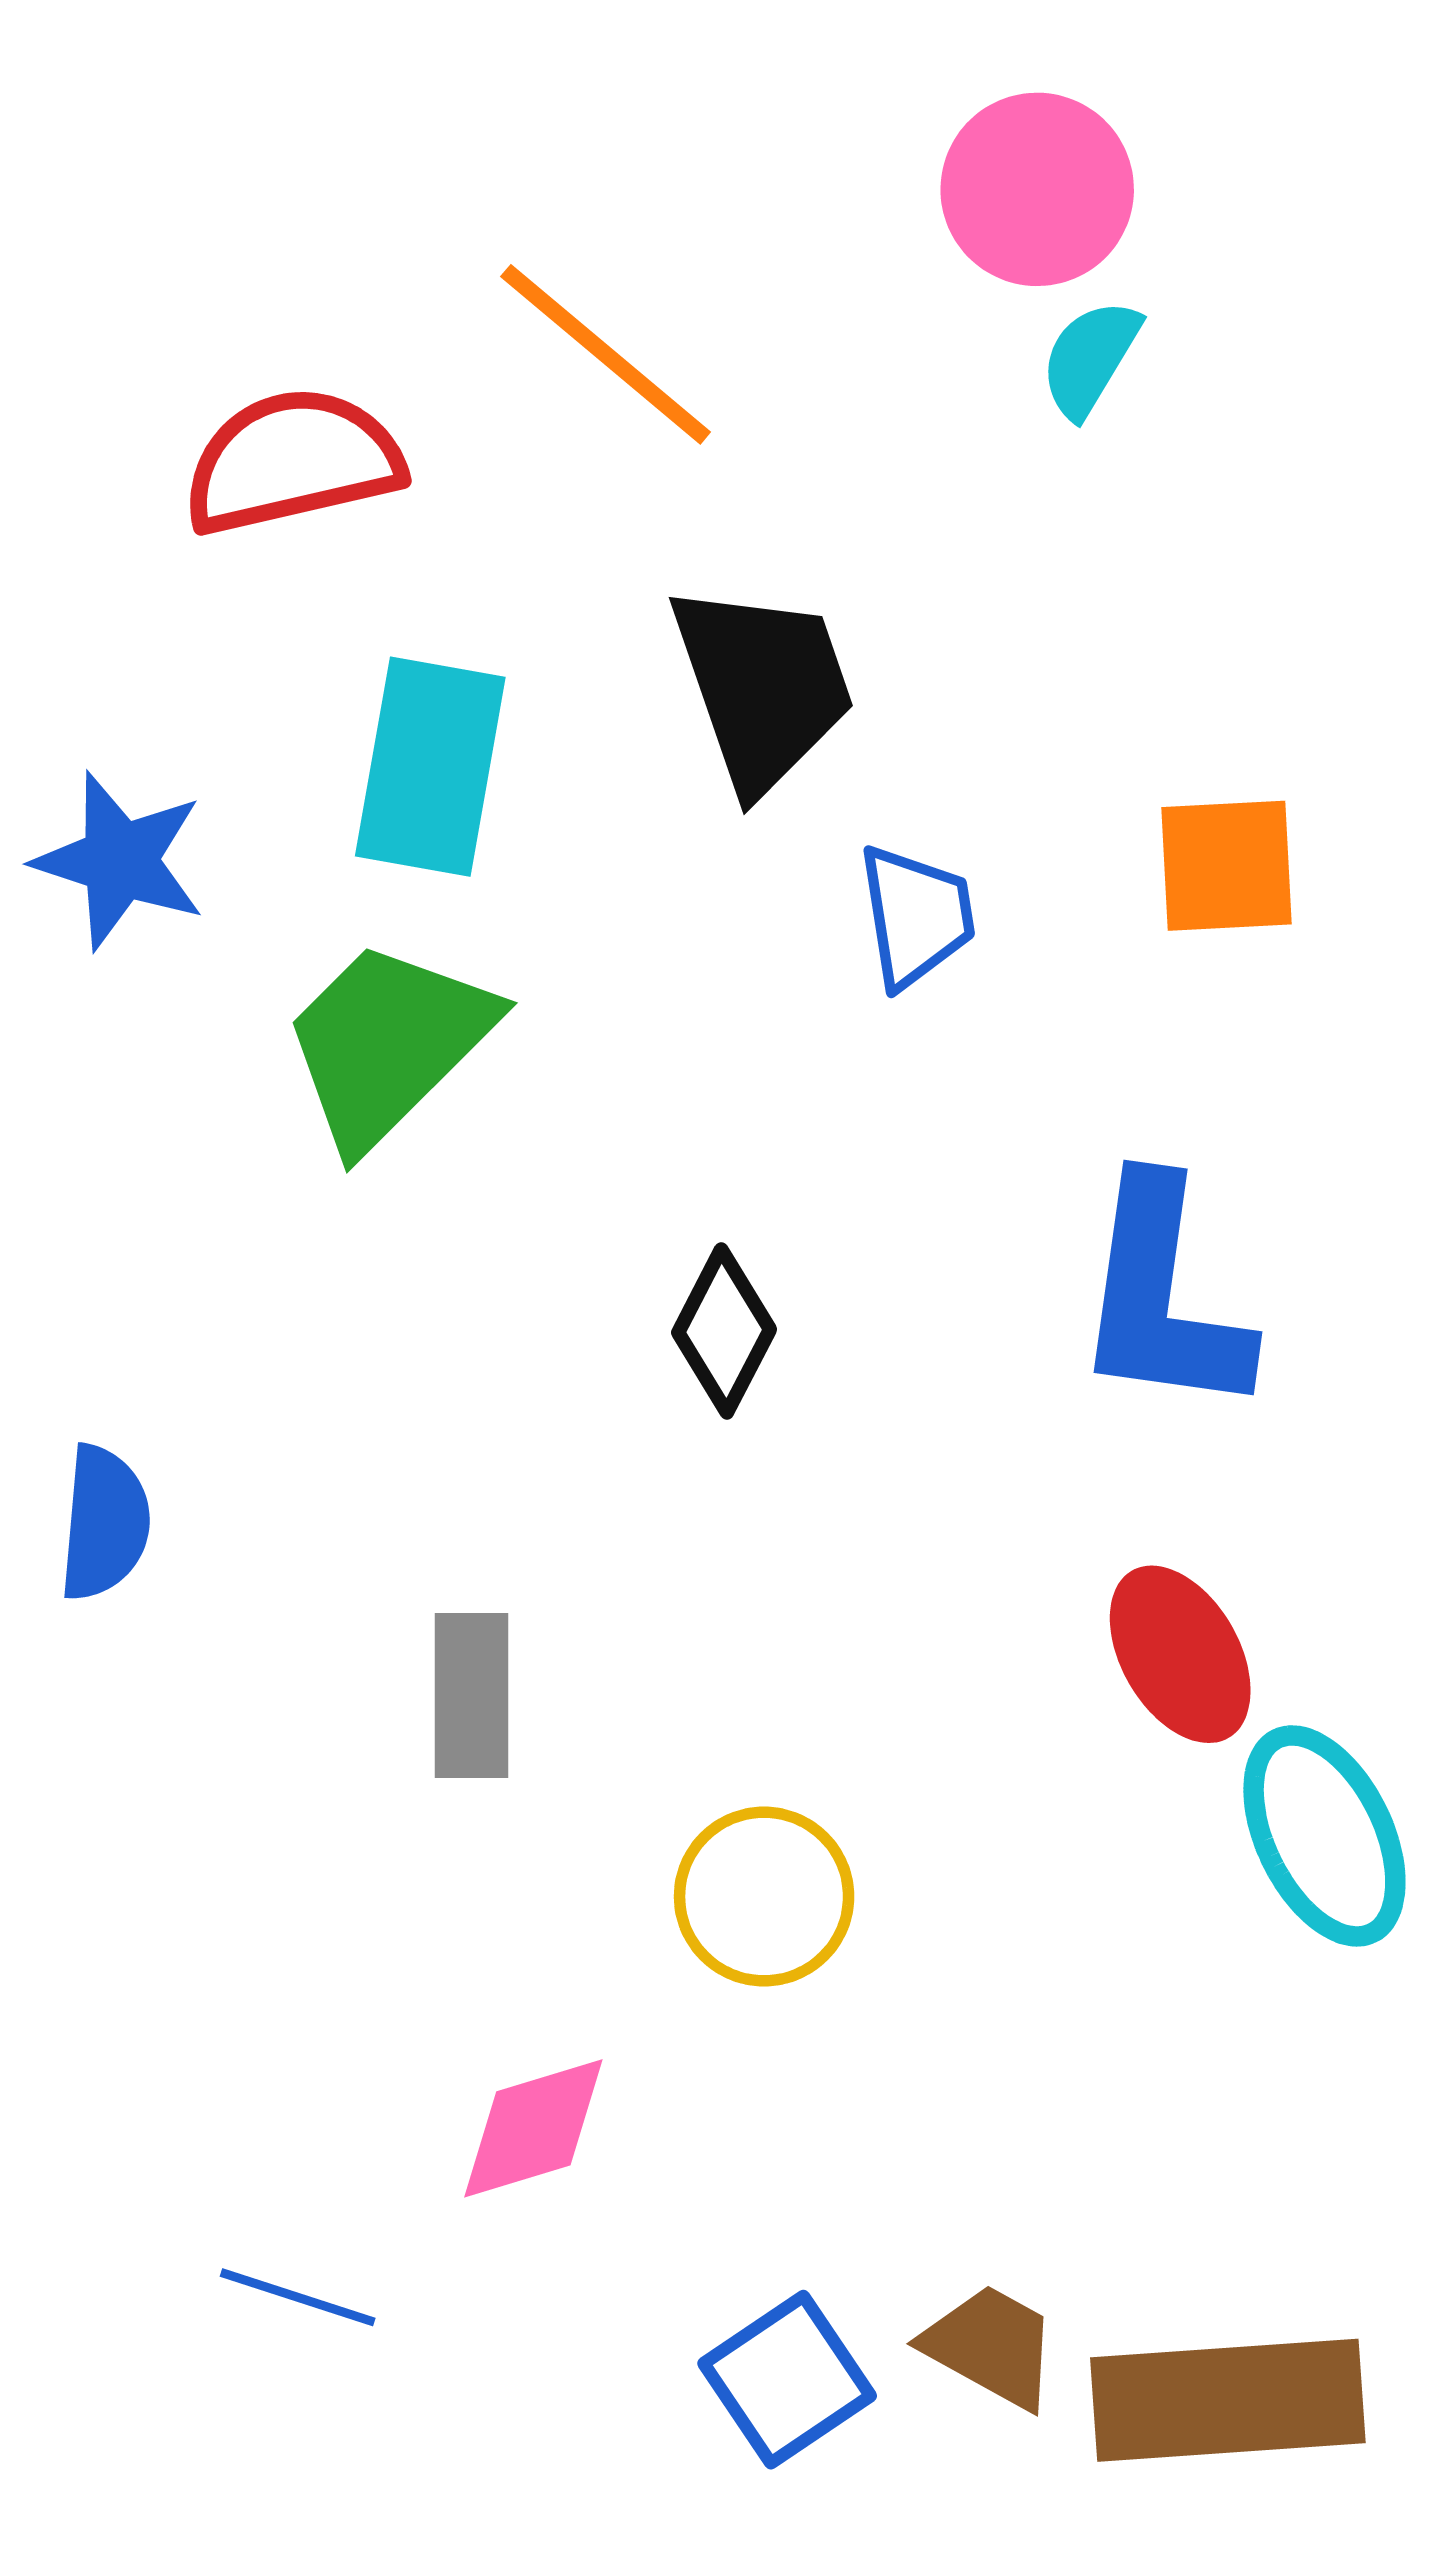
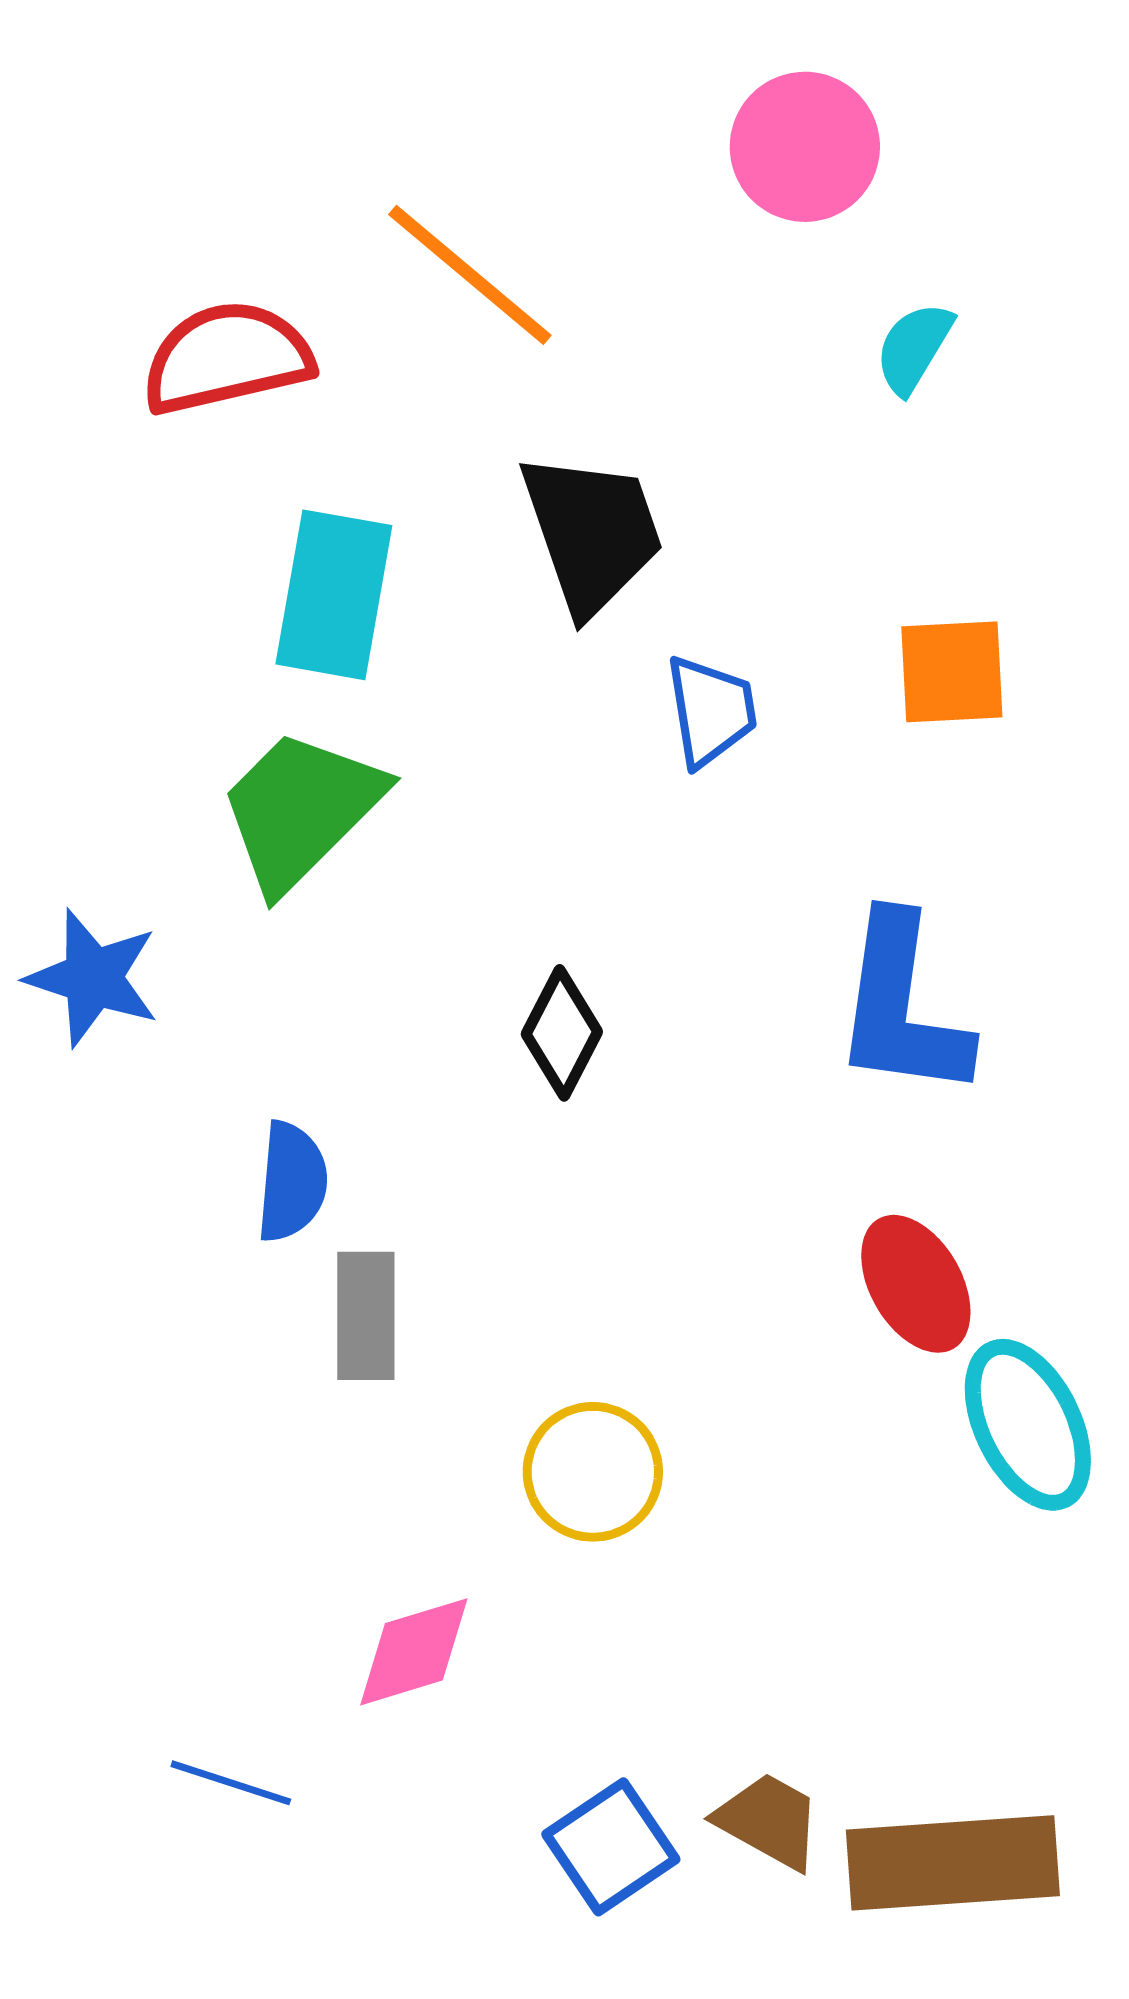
cyan semicircle: (1090, 358) -> (914, 348), moved
blue star: (120, 861) -> (93, 978), moved
blue semicircle: (104, 1523) -> (292, 1182), moved

